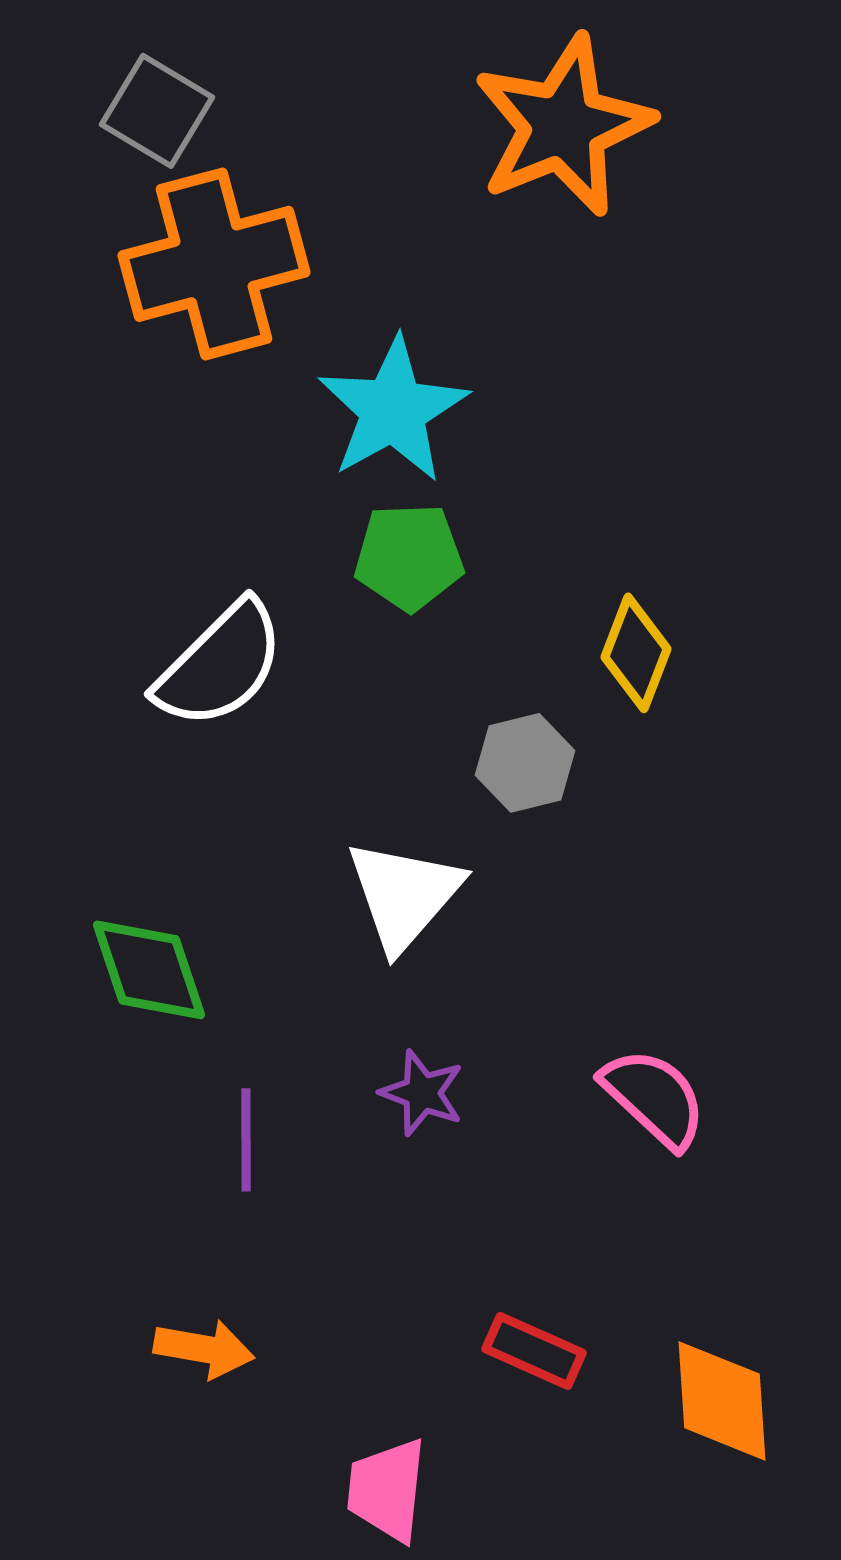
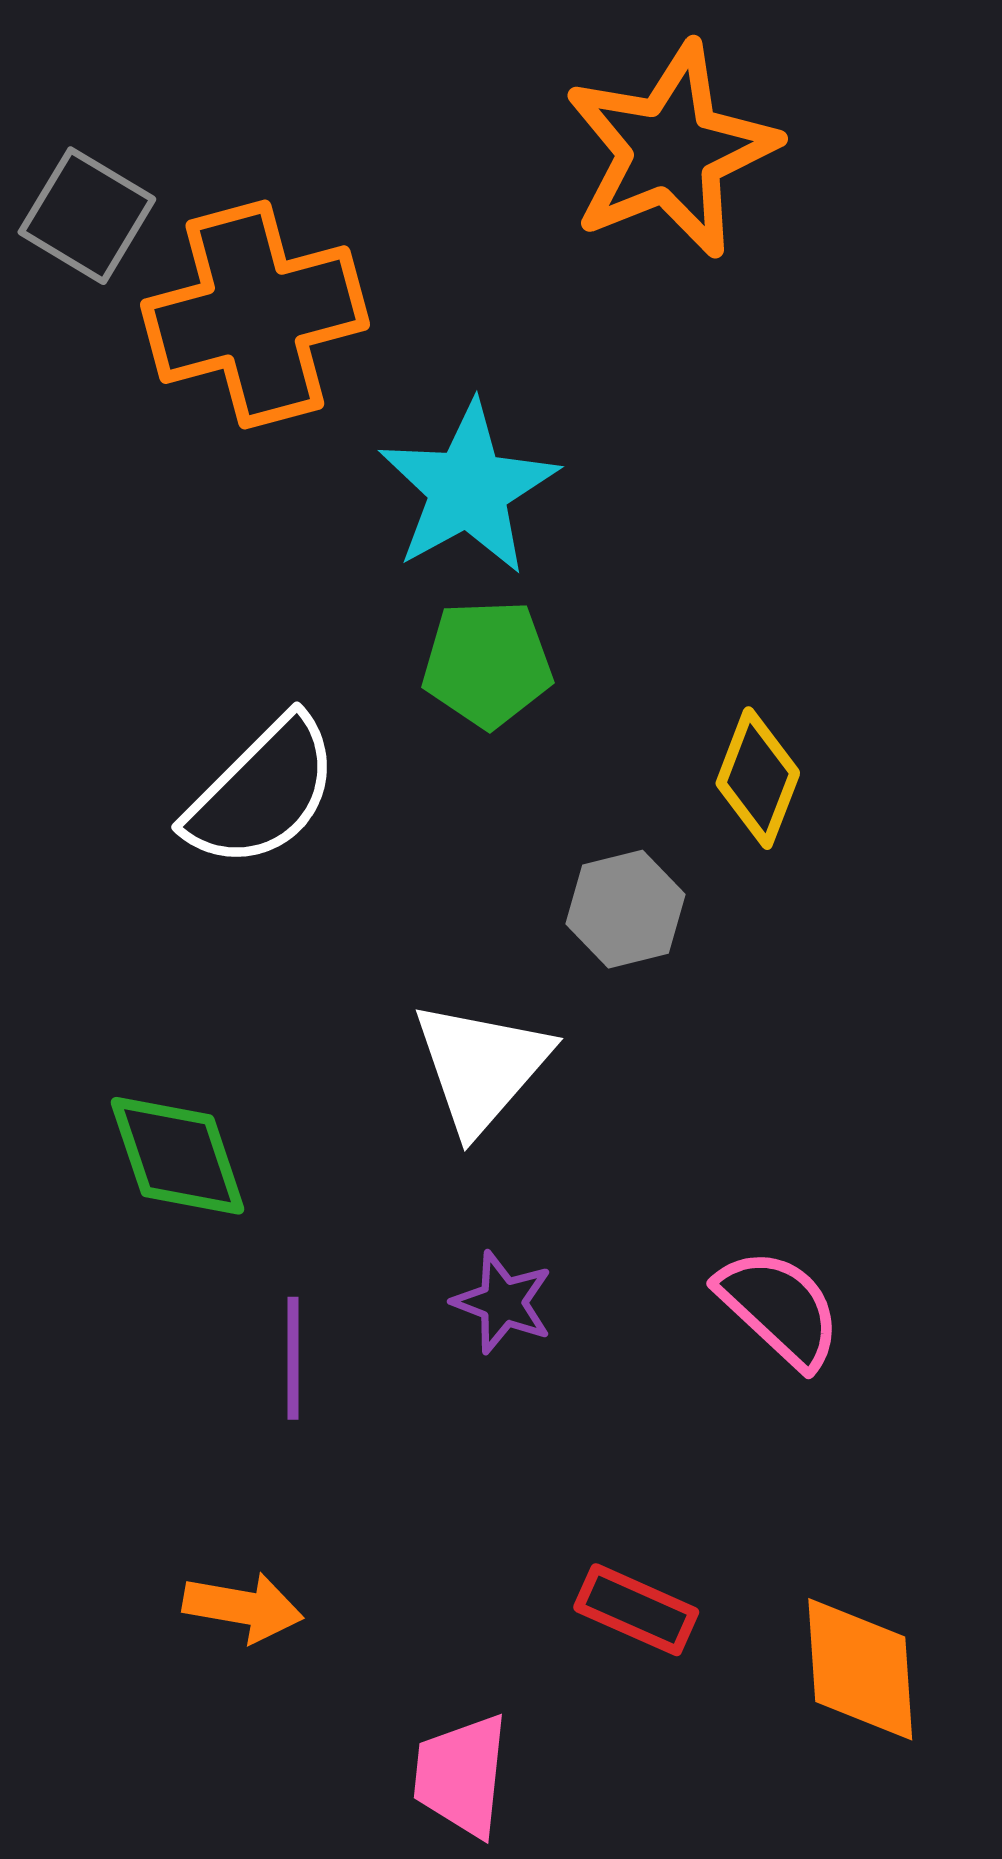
gray square: (157, 111) -> (87, 216), moved

